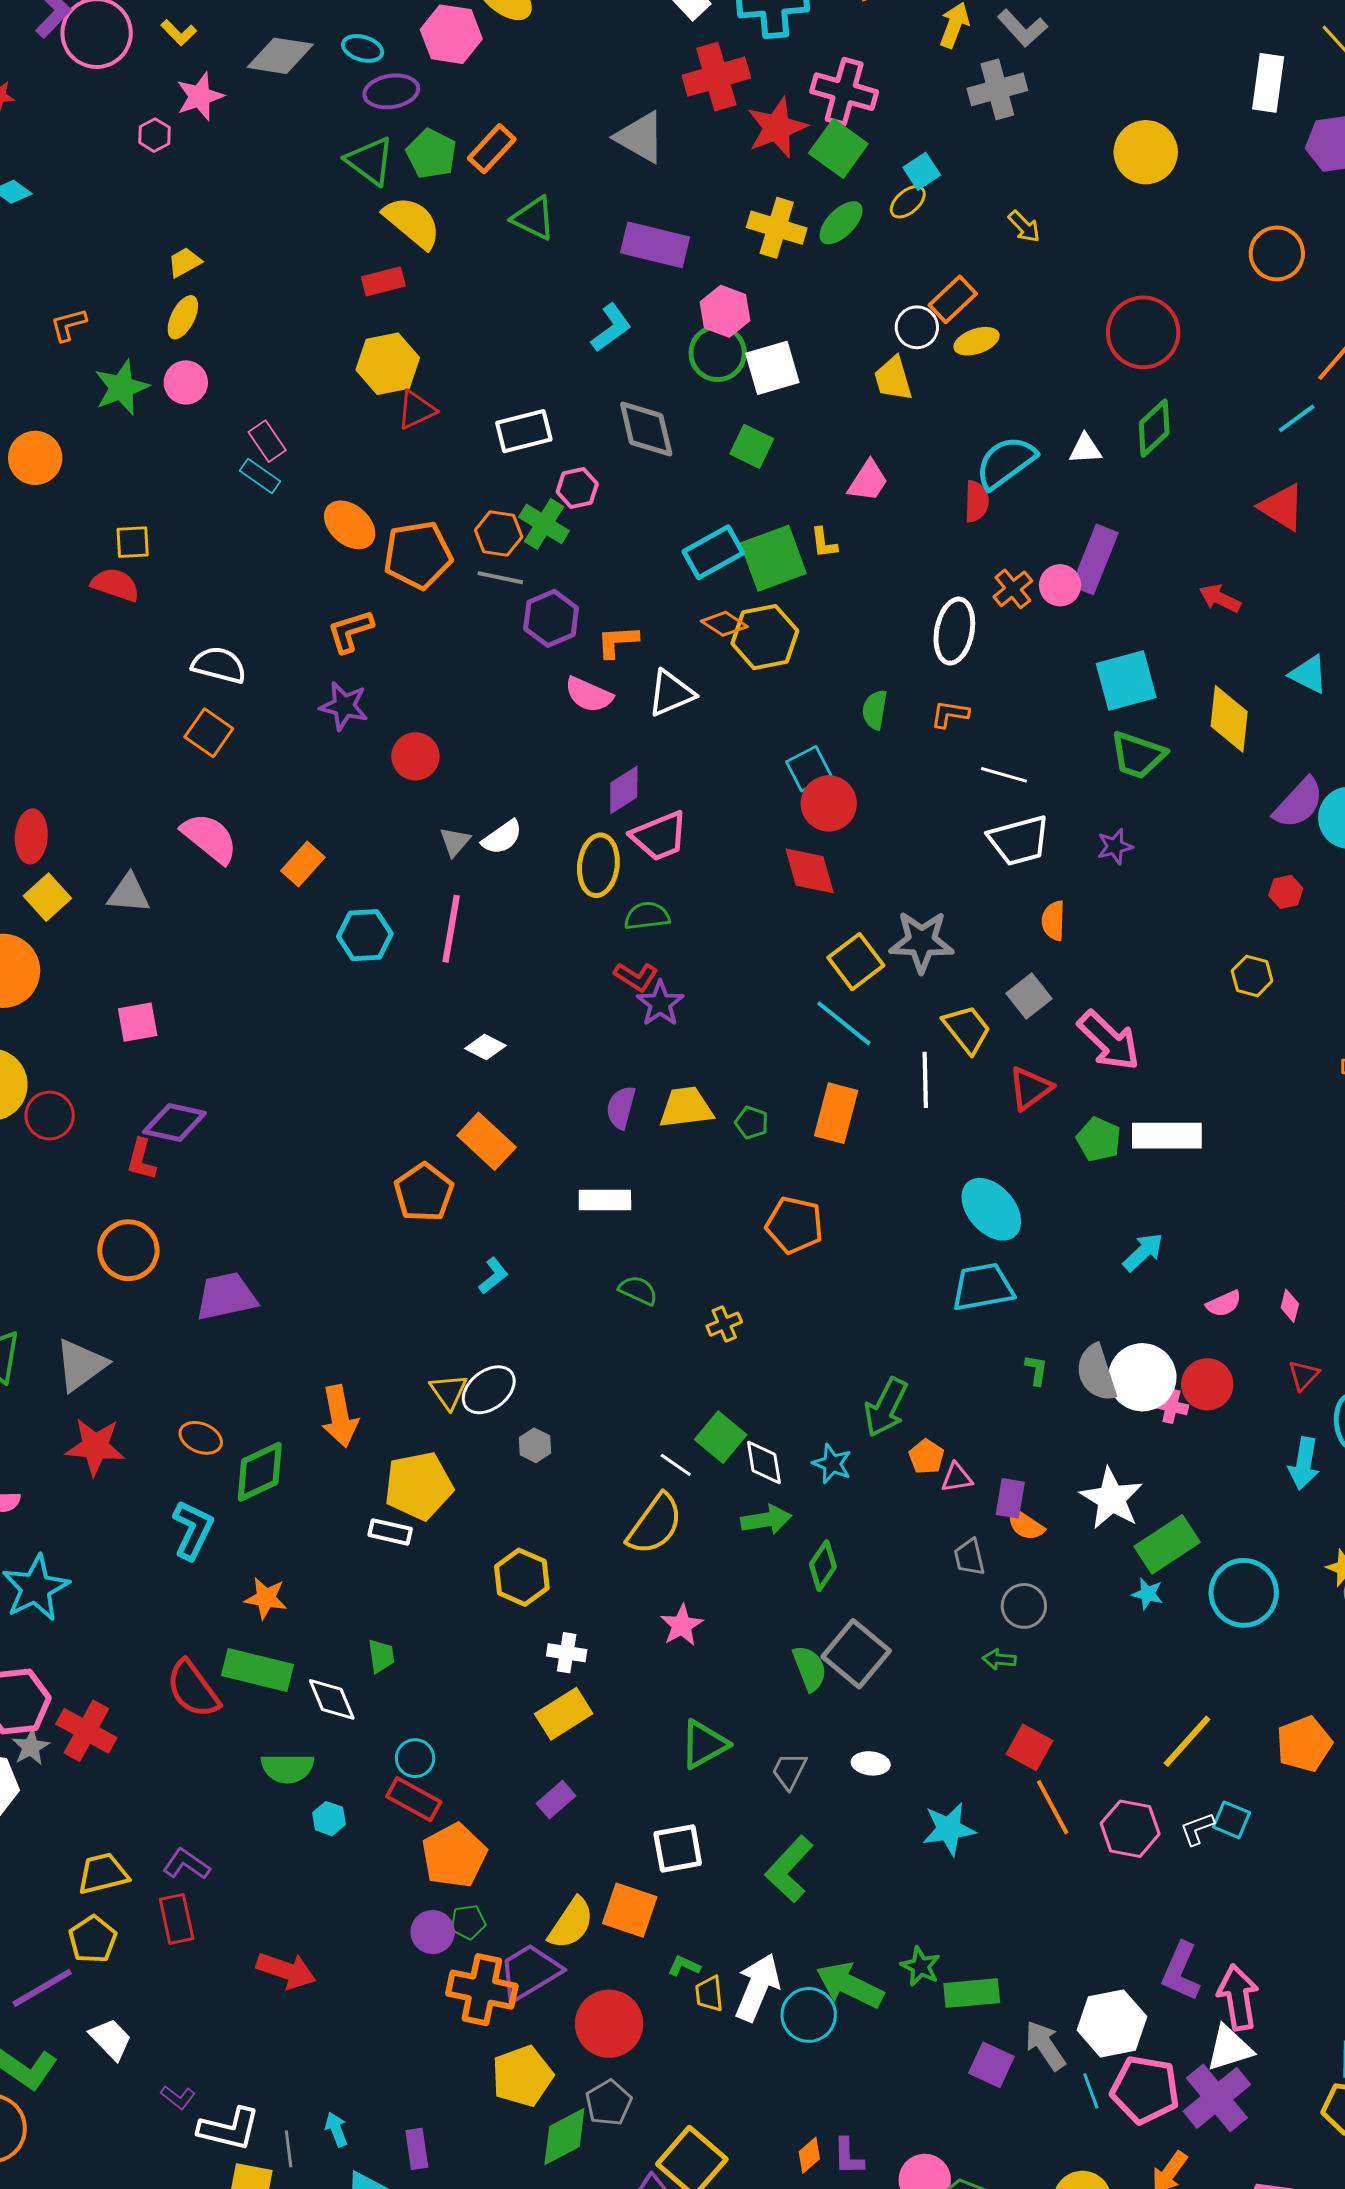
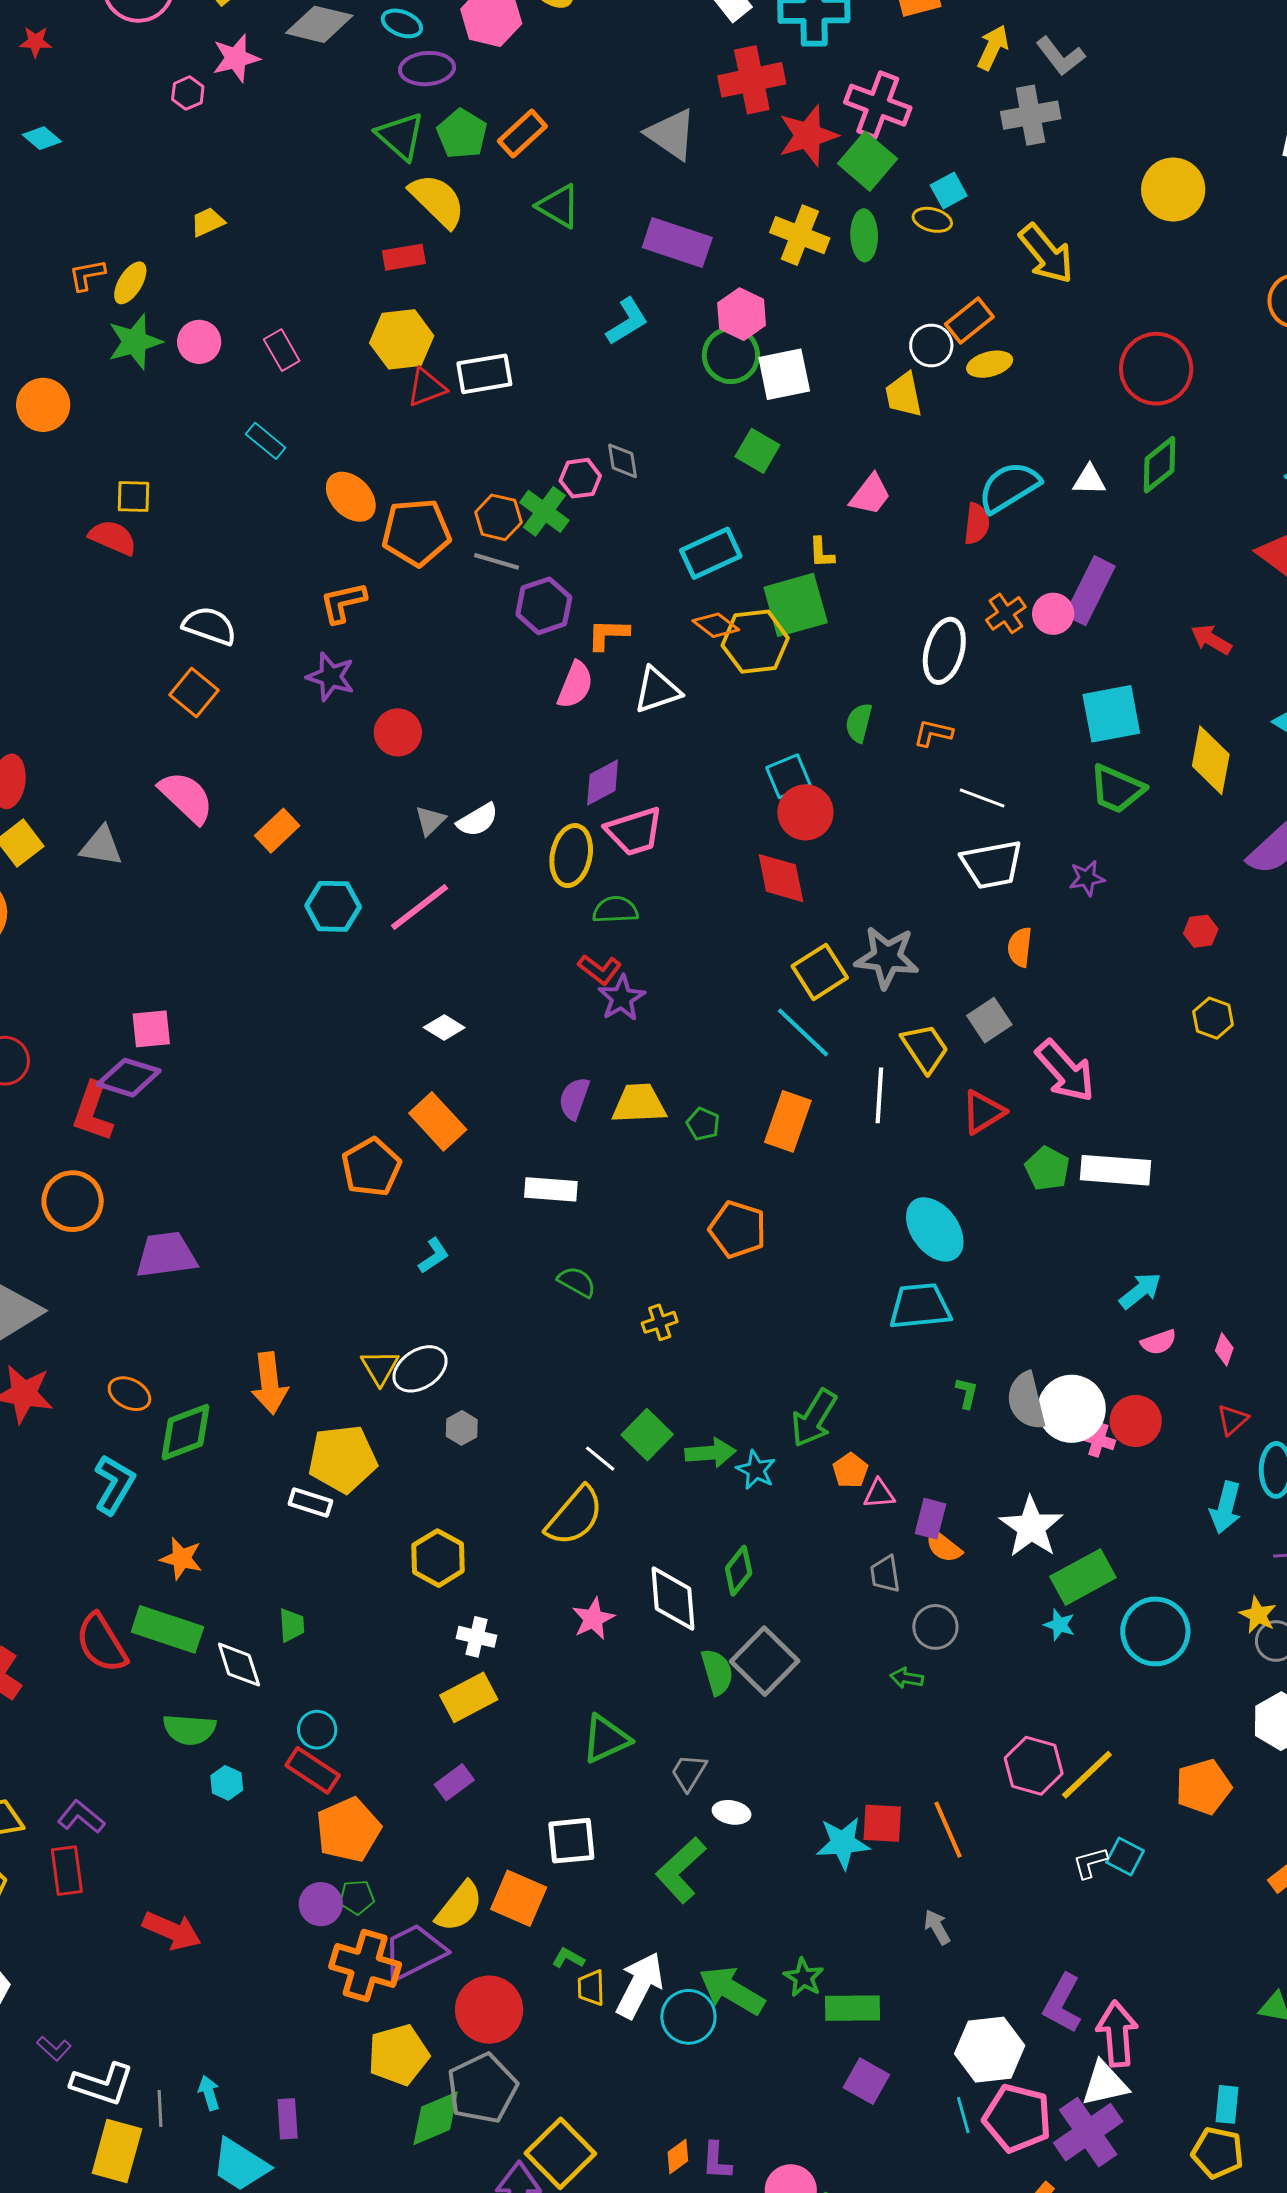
yellow ellipse: (908, 202) -> (932, 220), turned 51
green ellipse: (841, 223) -> (864, 235), turned -51
yellow arrow: (1024, 226) -> (1046, 254), size x1.8
yellow ellipse: (183, 317) -> (130, 283), moved
gray diamond: (646, 429) -> (623, 461), moved, size x0.6
white rectangle: (524, 431) -> (484, 374), moved
pink rectangle: (267, 441) -> (282, 350), moved
green square: (773, 558) -> (796, 605), moved
pink semicircle: (589, 695) -> (575, 685), turned -96
red hexagon: (1286, 892) -> (1201, 931), moved
pink line: (451, 929) -> (420, 907), turned 38
pink square: (138, 1022) -> (151, 1029), moved
red L-shape: (141, 1159) -> (93, 1112), size x1.4
cyan arrow: (1143, 1252) -> (1140, 1291), moved
white diamond: (764, 1463) -> (673, 1599), moved, size x1.4
green arrow: (766, 1520) -> (710, 1453), moved
red square: (1029, 1747) -> (882, 1823), moved, turned -30
white ellipse: (871, 1763) -> (732, 1812), moved
pink hexagon: (1130, 1829) -> (1034, 1766), moved
gray arrow: (1045, 2045) -> (937, 1927), moved, size x0.7
gray pentagon: (609, 2103) -> (482, 2088), size x1.5

